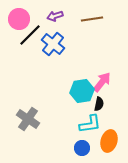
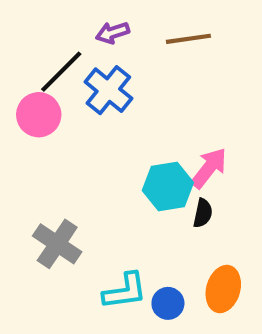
pink circle: (19, 19) -> (39, 115), moved
cyan L-shape: (90, 124) -> (125, 291), moved

